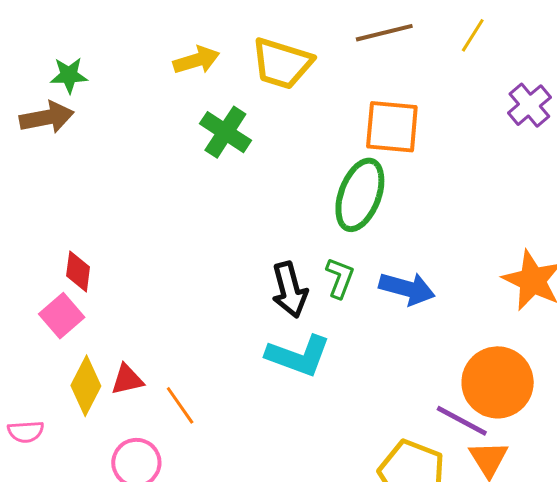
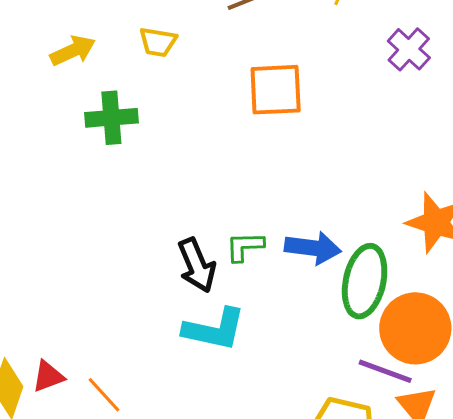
yellow trapezoid: (282, 63) -> (158, 42), size x0.6
green cross: (225, 132) -> (111, 118), turned -30
green ellipse: (360, 195) -> (365, 281), moved
green L-shape: (340, 278) -> (245, 246), turned -105

